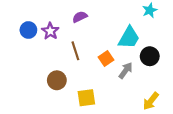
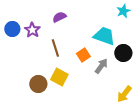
cyan trapezoid: (129, 38) -> (104, 36), turned -100
brown circle: (57, 80) -> (38, 84), moved
yellow square: (86, 98) -> (59, 77), moved, turned 36

